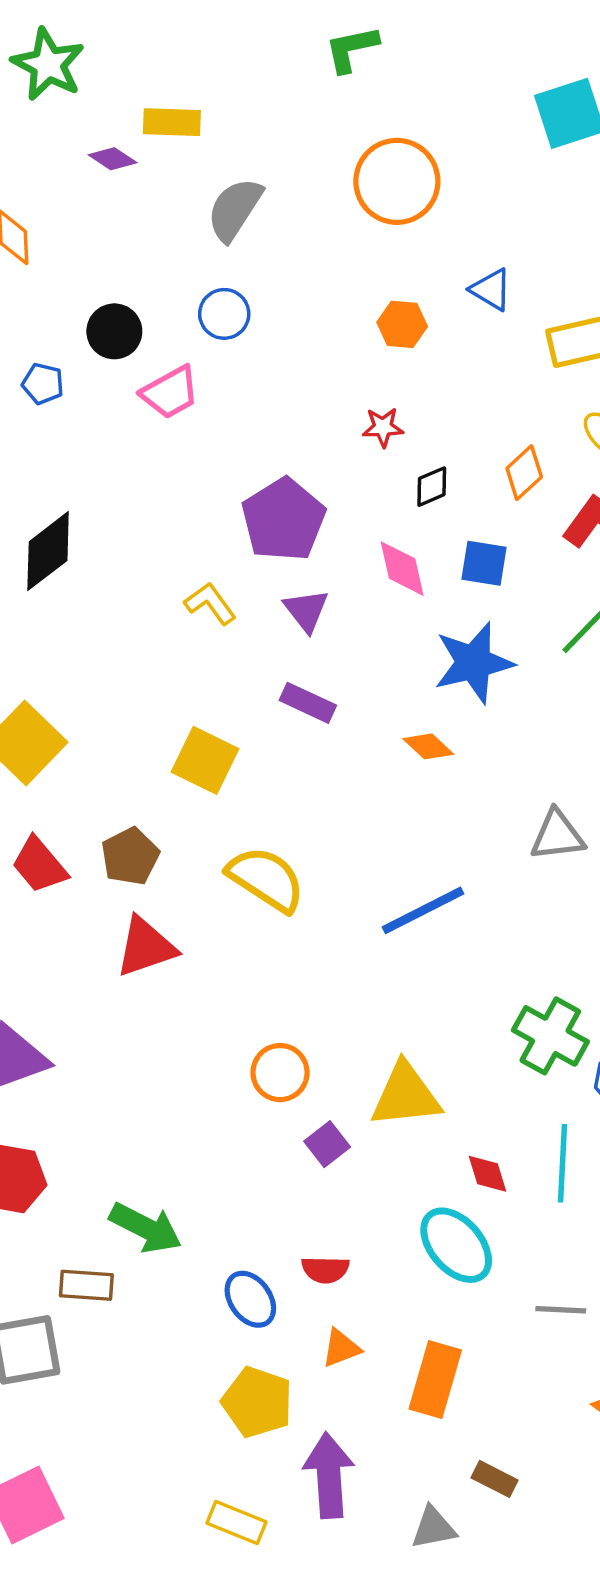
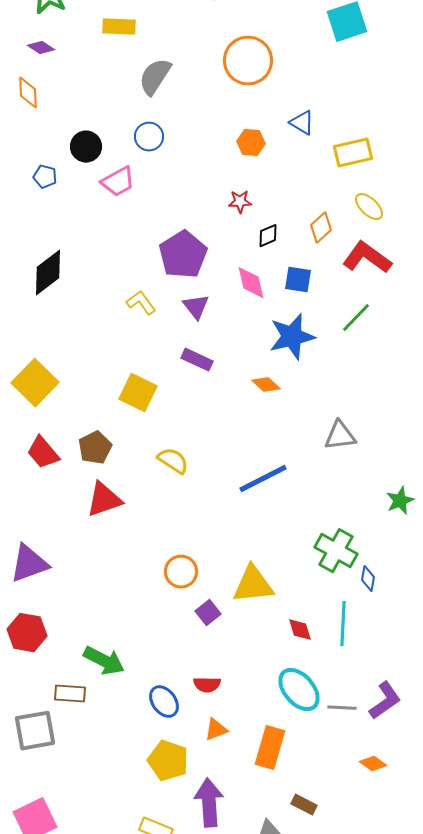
purple diamond: (113, 159) -> (41, 48), moved
yellow semicircle: (266, 879) -> (173, 461), size x0.7
cyan ellipse: (456, 1245) -> (299, 690), moved

